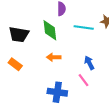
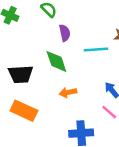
orange rectangle: (15, 64) -> (24, 111), size x1.5

